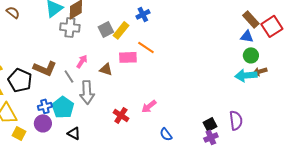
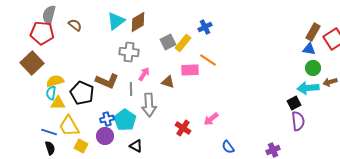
brown rectangle: (251, 19) -> (313, 32), turned 72
gray cross: (70, 27) -> (129, 52), moved
brown arrow: (260, 71) -> (330, 82), moved
gray line: (69, 76) -> (131, 89), turned 32
purple semicircle: (236, 120) -> (298, 121), moved
black square: (210, 124) -> (294, 103), moved

